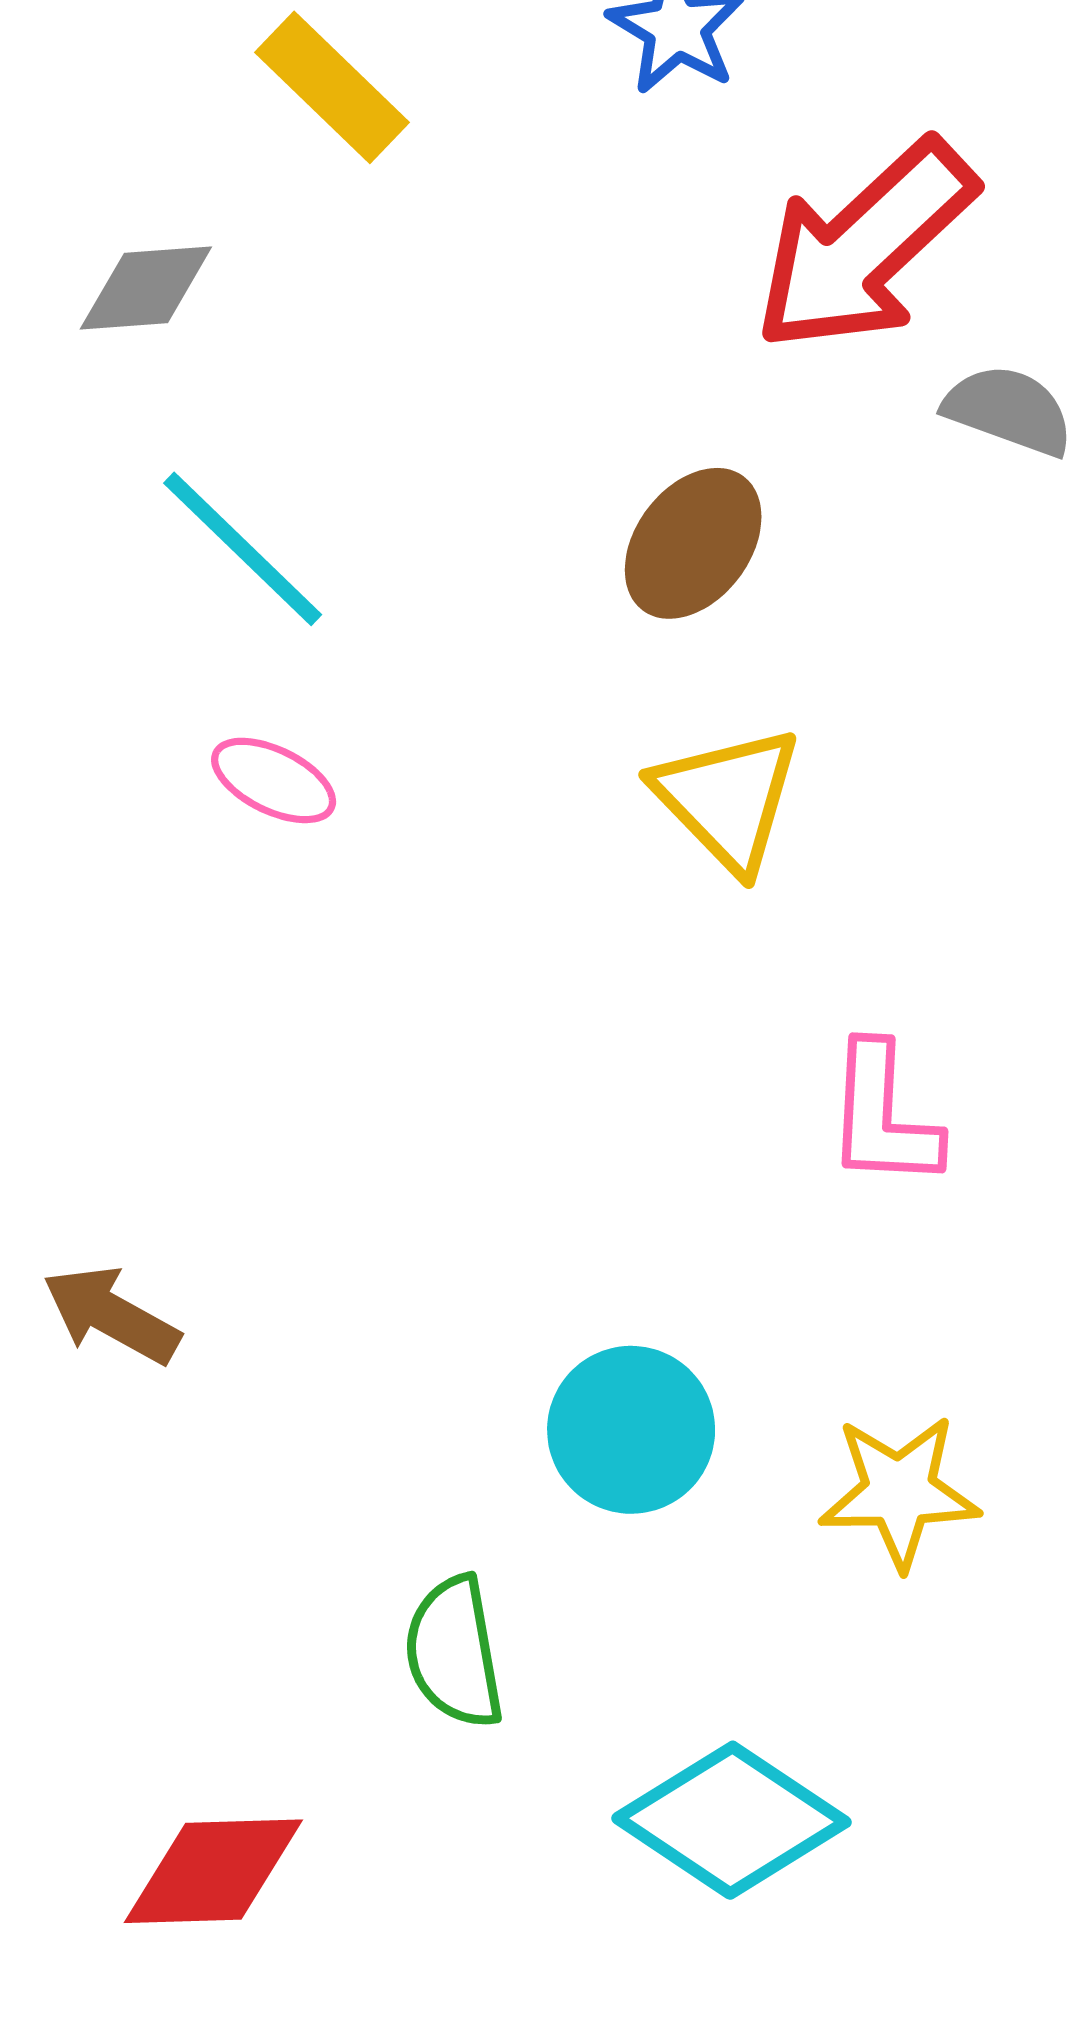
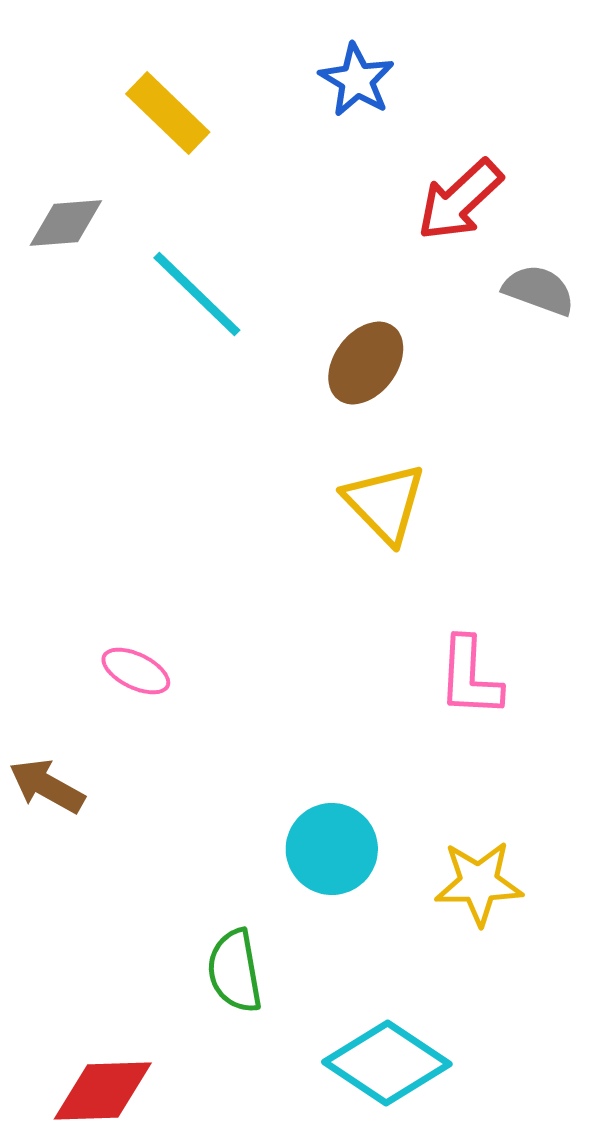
red arrow: (865, 246) -> (460, 200), size x0.7
cyan line: (243, 549) -> (197, 294), moved
pink ellipse: (274, 780) -> (136, 671), moved

